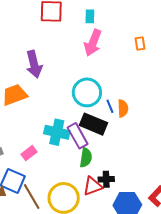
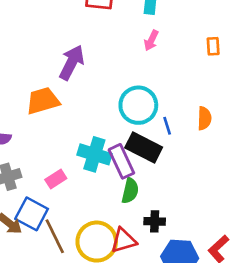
pink arrow: (93, 43) -> (151, 40), size x0.6
purple arrow: (34, 64) -> (72, 63), turned -144
orange semicircle: (123, 108) -> (204, 118), moved
red triangle: (93, 186) -> (124, 240), moved

